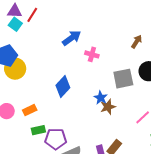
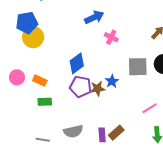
brown star: (108, 107) -> (98, 89), moved
orange rectangle: (30, 110) -> (40, 81), turned 40
purple pentagon: (56, 139) -> (81, 87), moved

